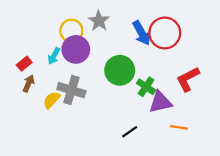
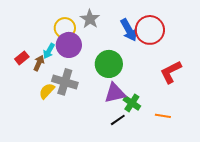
brown arrow: (29, 83) -> (39, 63), moved
green cross: (146, 87) -> (132, 103), moved
purple triangle: (160, 102) -> (115, 93), moved

